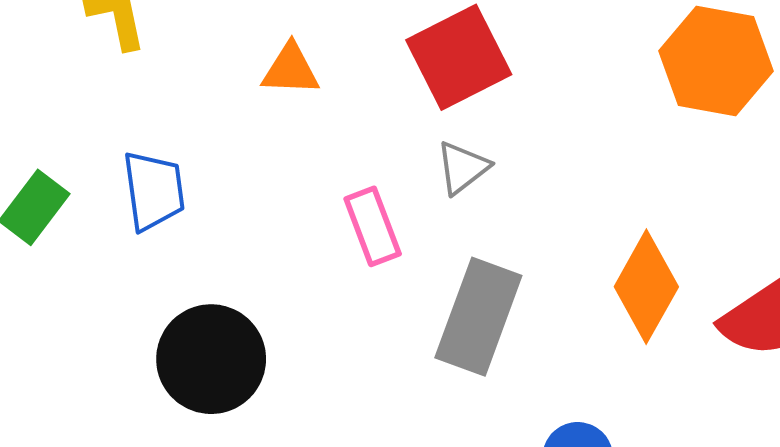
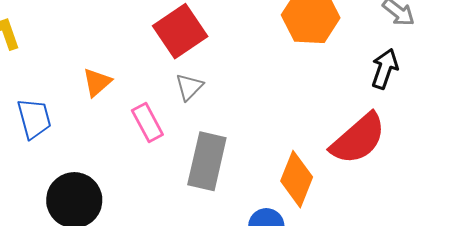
orange triangle: (291, 69) -> (97, 82), moved, turned -36
orange diamond: (646, 287) -> (297, 179), moved

